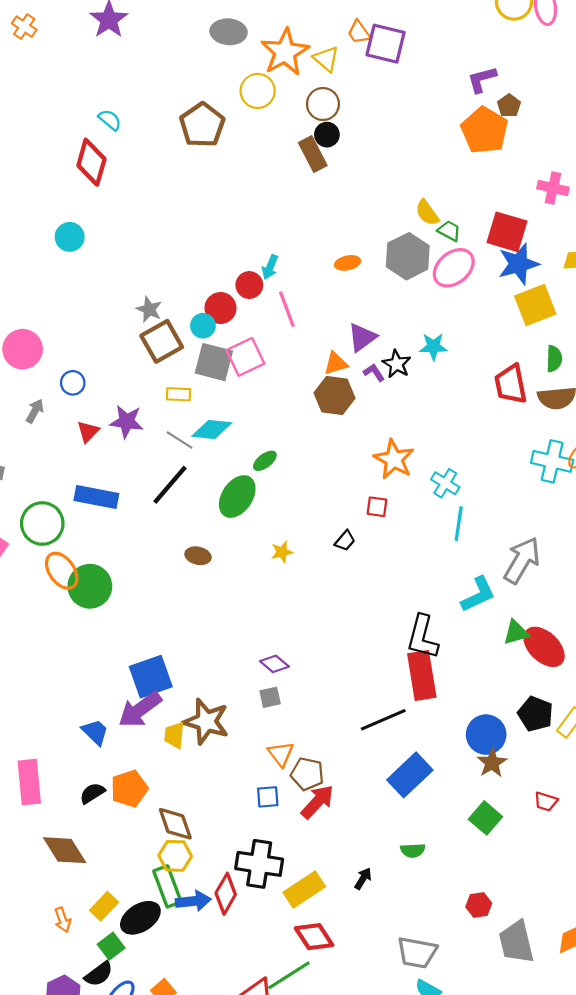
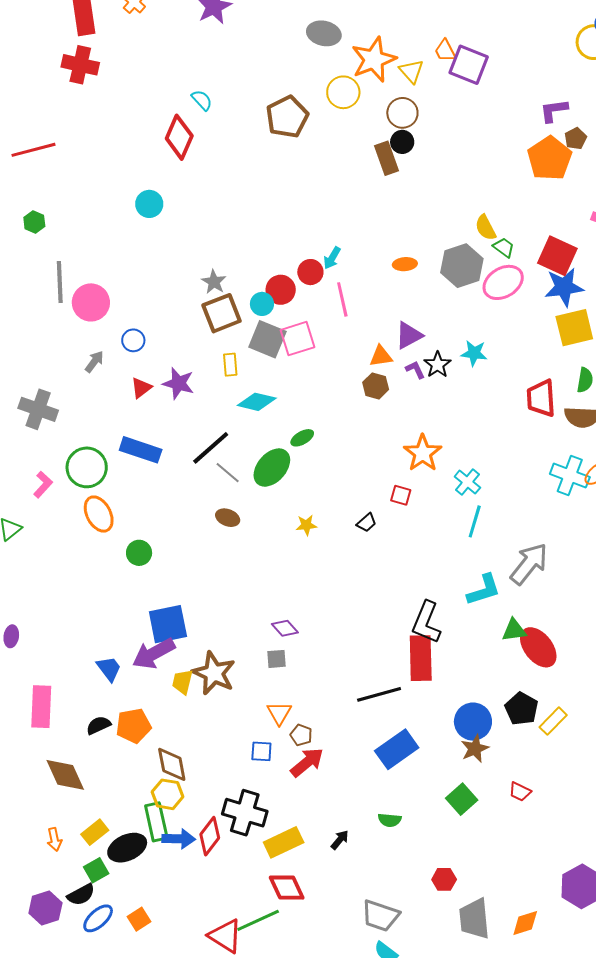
yellow rectangle: (178, 394) -> (230, 365), turned 75
brown hexagon: (334, 395) -> (376, 386), size x0.7
gray line: (180, 440) -> (228, 473), moved
green circle: (90, 586) -> (139, 553), moved, size x0.6
brown pentagon: (307, 774) -> (301, 735), size x0.7

